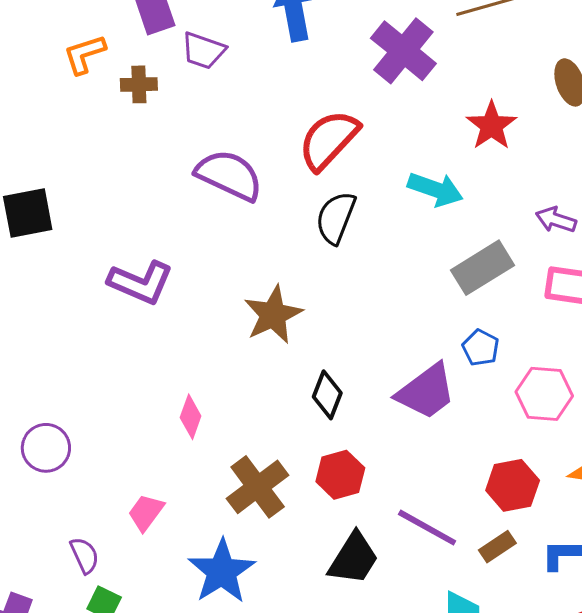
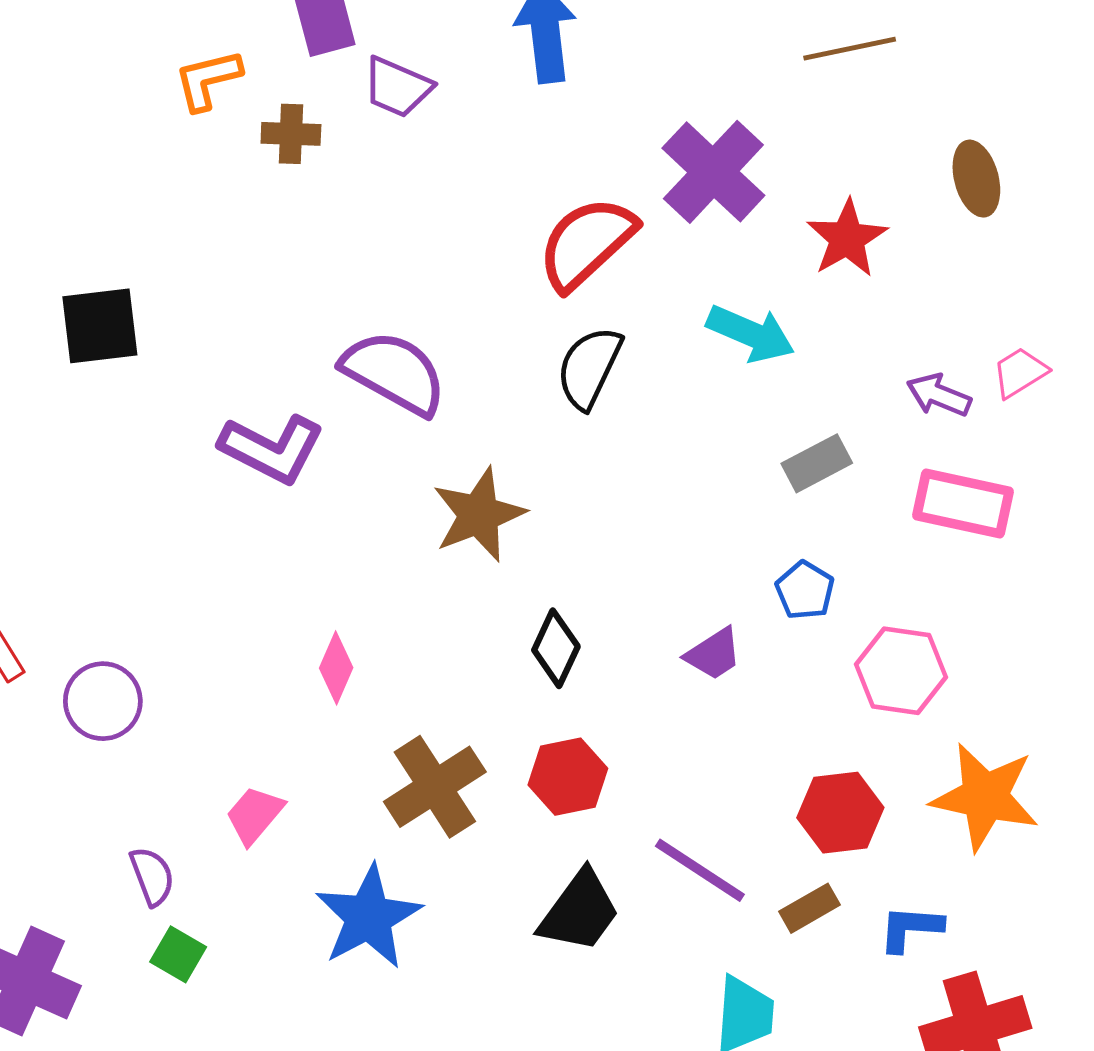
purple cross: (403, 51) -> (713, 172), moved
purple semicircle: (229, 175) -> (394, 373), moved
gray rectangle: (482, 268) -> (817, 463), size x0.7
purple trapezoid: (426, 392) -> (714, 654), size x0.6

